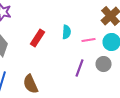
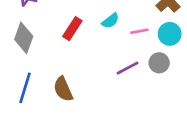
cyan semicircle: (67, 32) -> (110, 21), turned 48
purple line: (80, 68) -> (128, 68), turned 42

